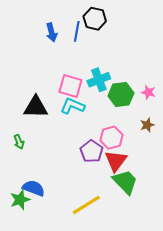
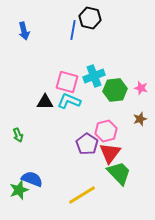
blue arrow: (52, 32) -> (24, 31), moved
black triangle: (36, 107) -> (45, 102), moved, size x0.7

